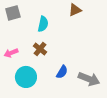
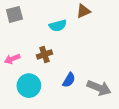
cyan semicircle: (43, 24) -> (58, 26), moved, turned 63
brown cross: (40, 49) -> (44, 54), turned 32

